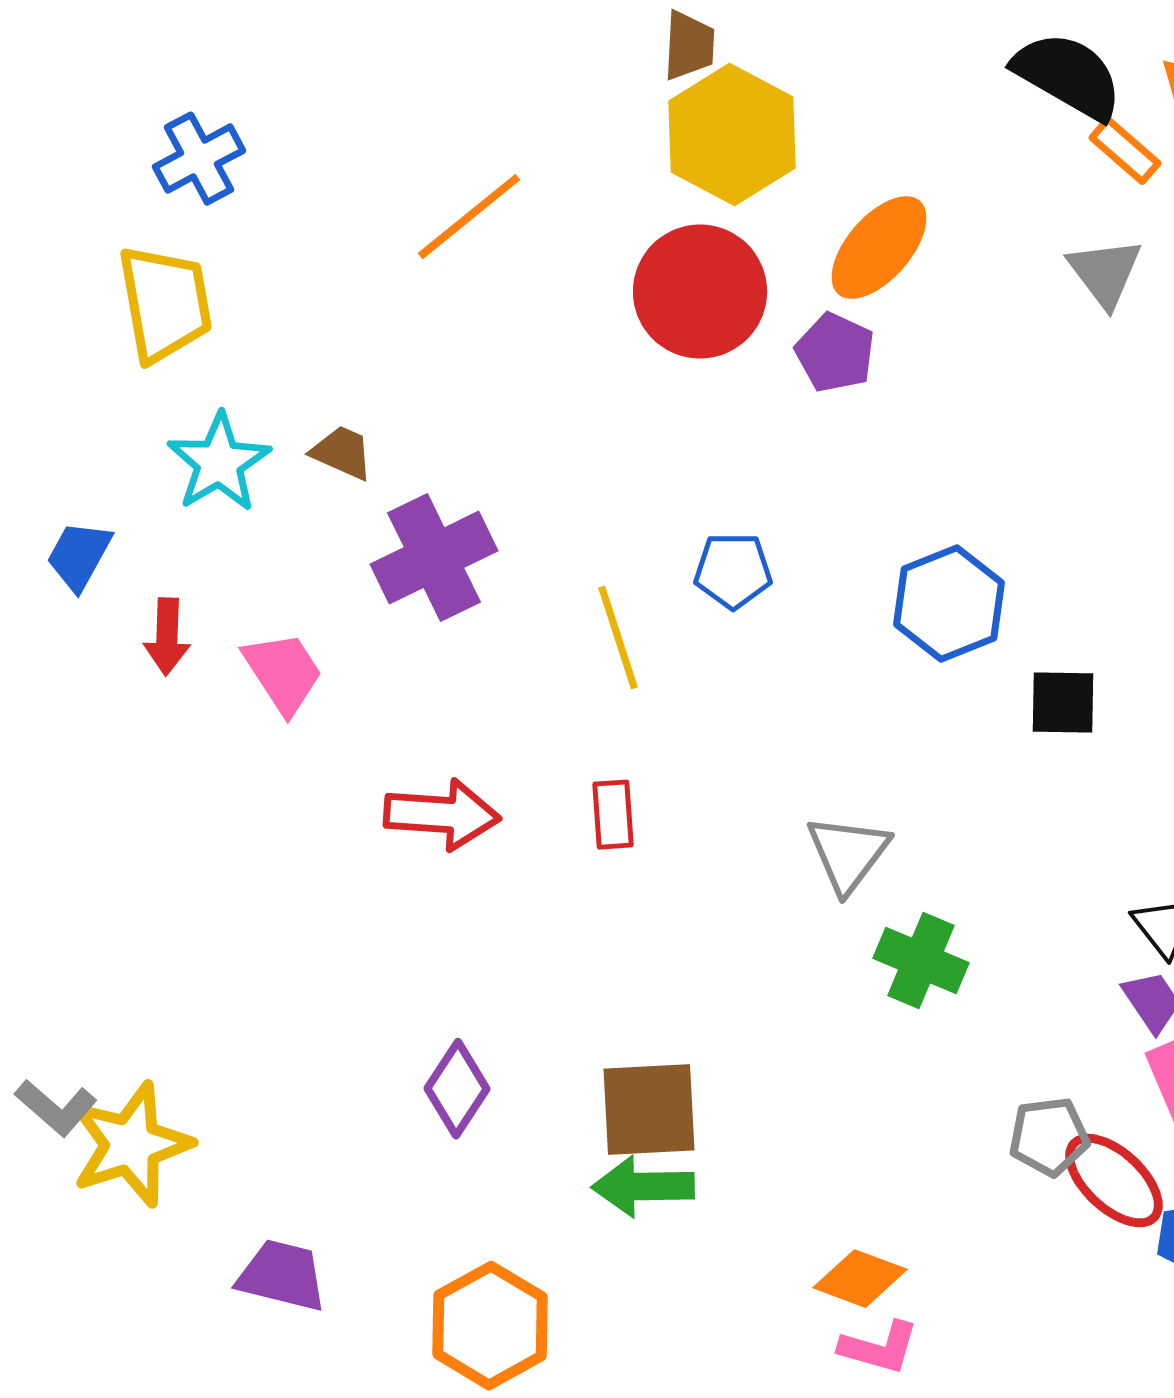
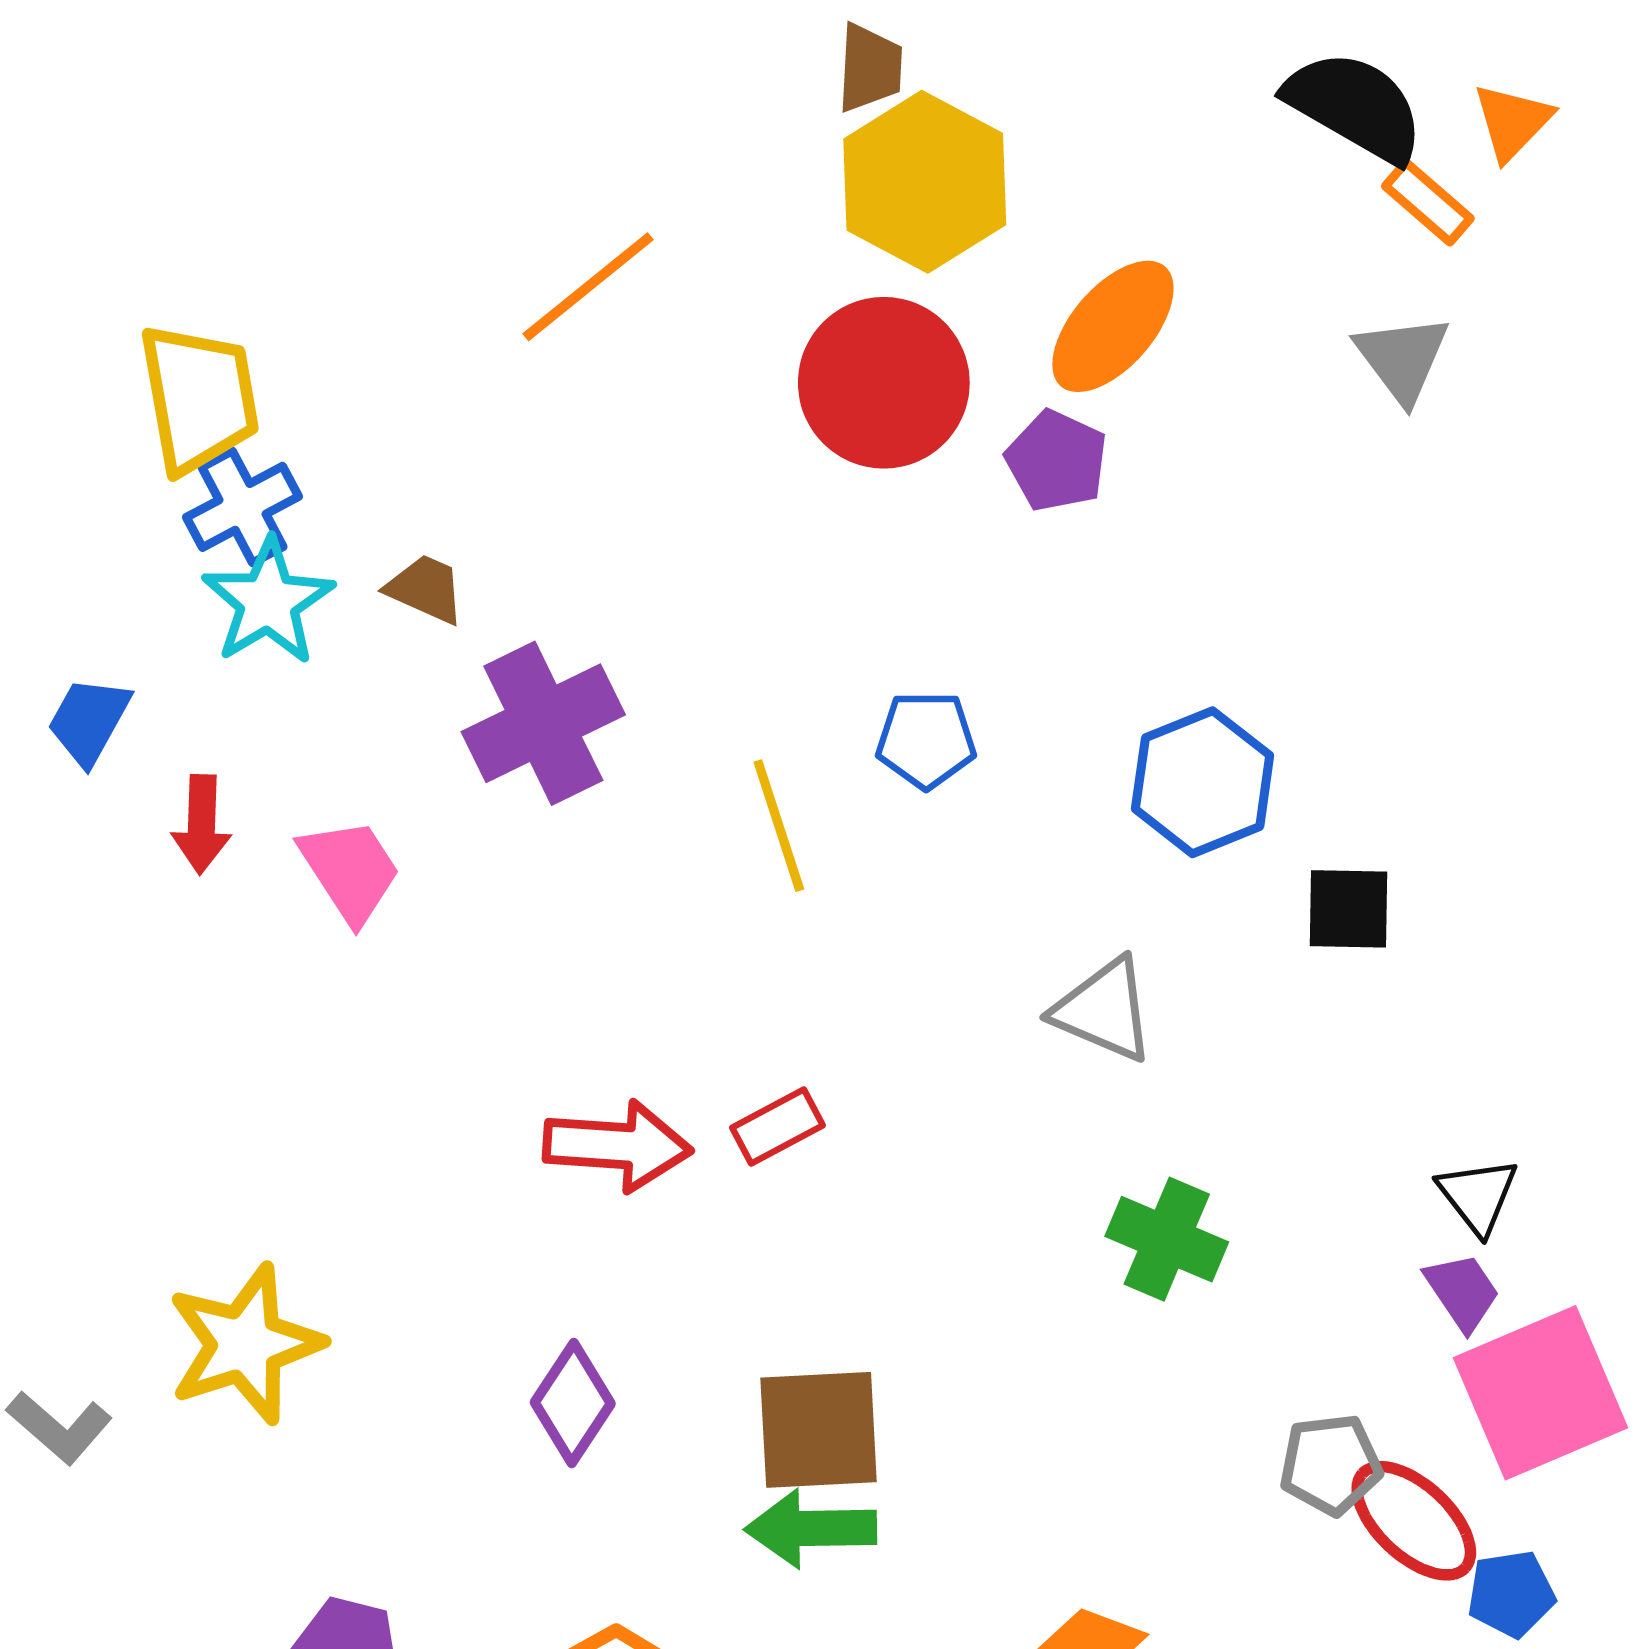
blue cross: (199, 159) -> (242, 507), moved
red arrow: (442, 815) -> (618, 1146), moved
red rectangle: (613, 815) -> (778, 1126), moved, turned 66
gray triangle: (848, 854) -> (1104, 1010), moved, turned -44
yellow star: (131, 1145) -> (245, 1344), moved

